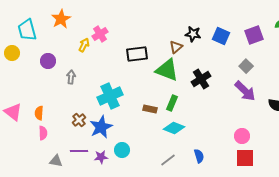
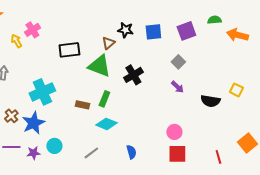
blue square: (221, 36) -> (153, 32), turned -30
yellow arrow: (84, 45) -> (16, 41), turned -56
purple arrow: (245, 91) -> (177, 87), size x0.6
gray line: (168, 160) -> (91, 153), moved

